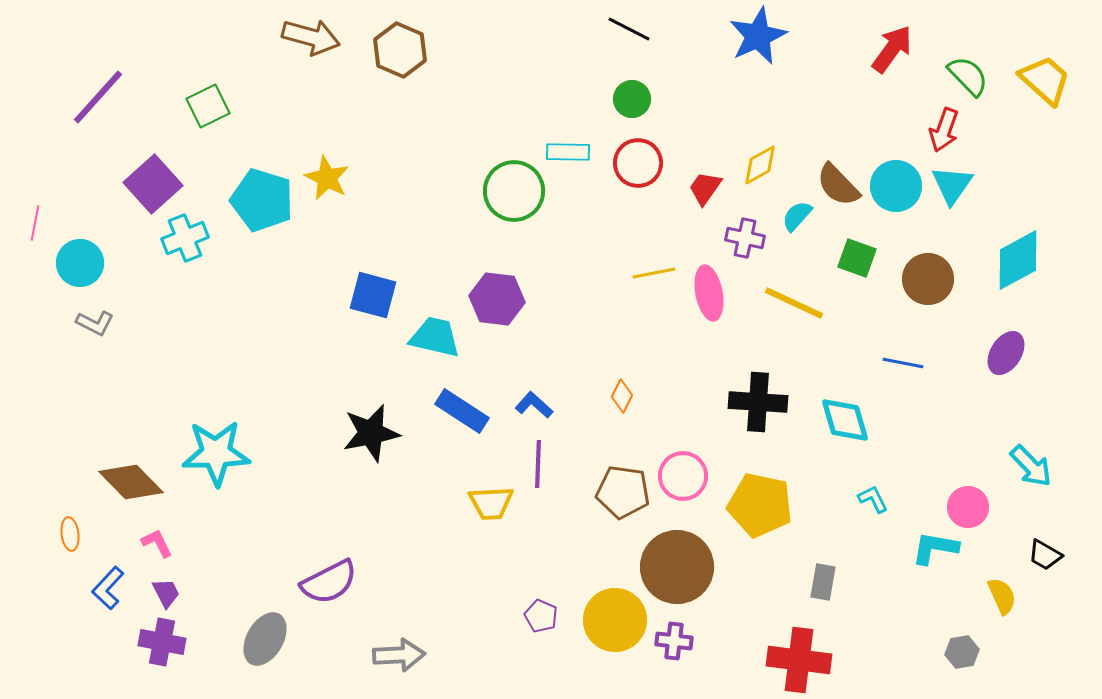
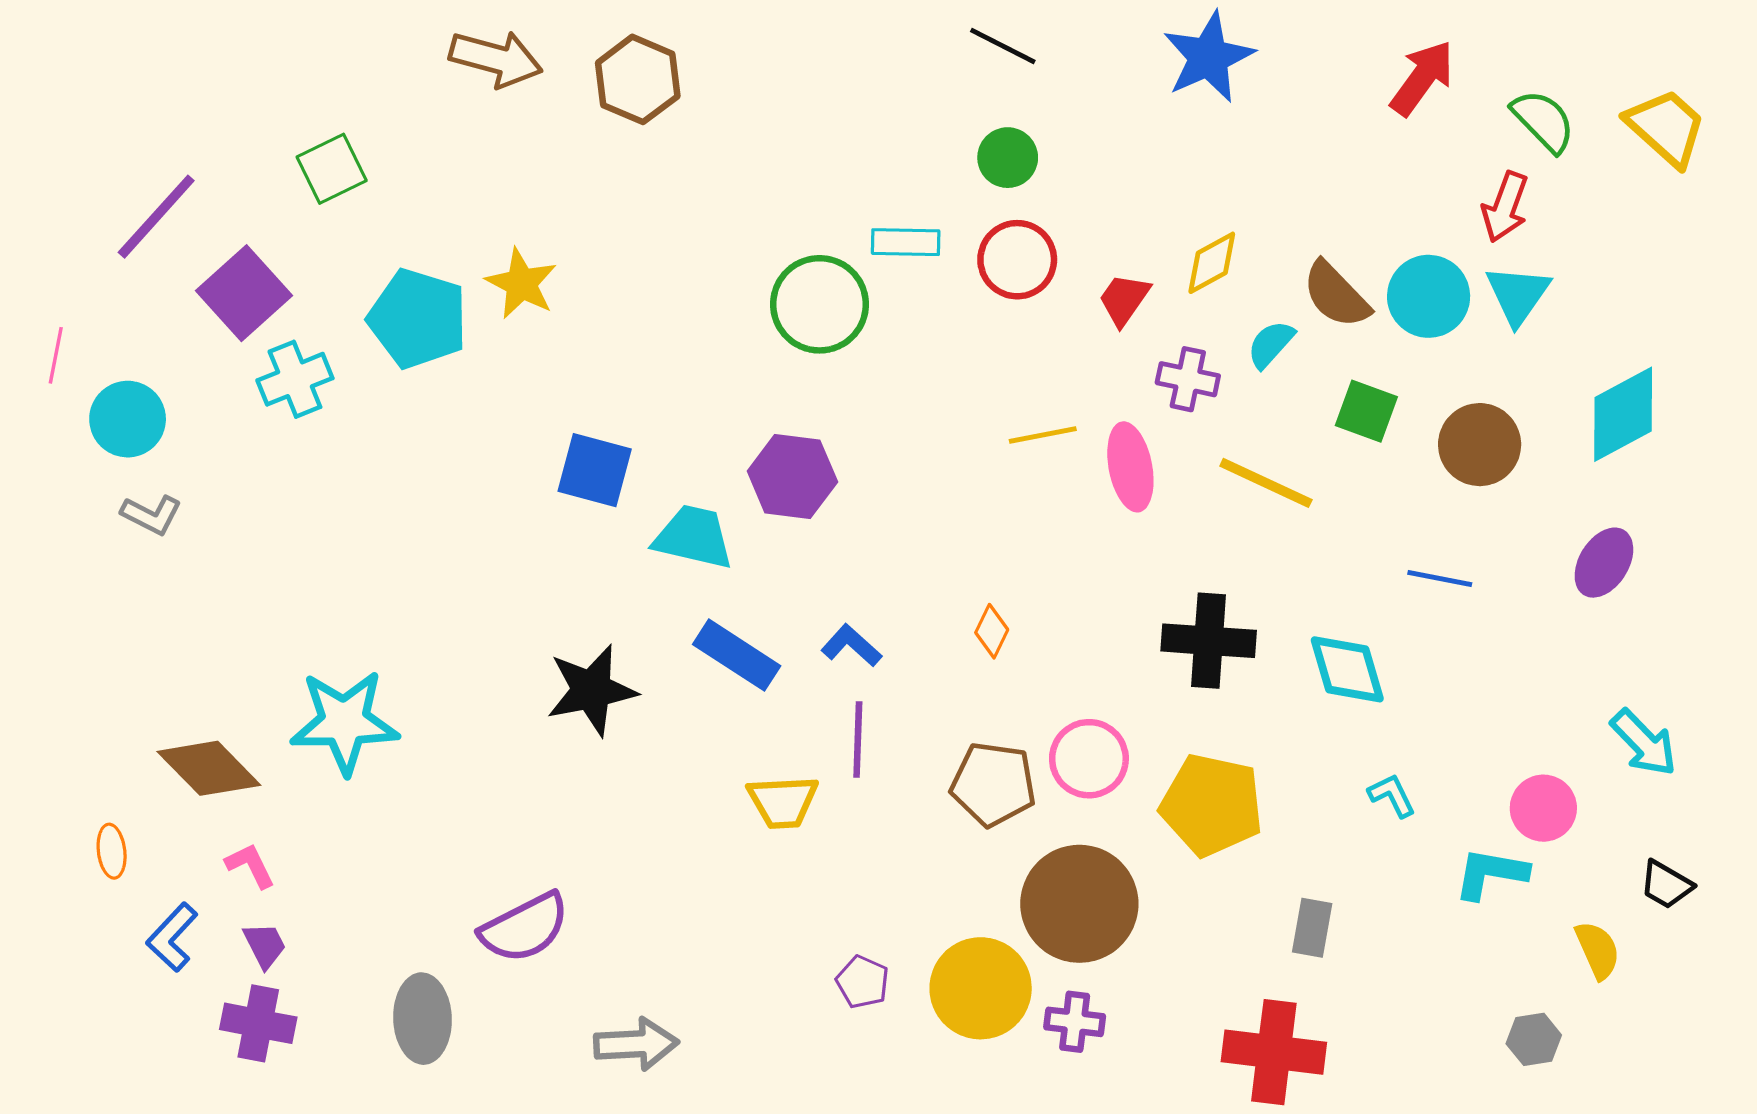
purple line: (98, 97) -> (156, 217), moved
gray ellipse: (265, 639) -> (423, 1019), turned -32

